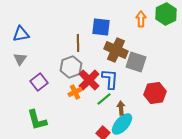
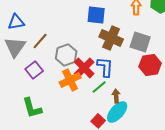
brown line: (78, 43) -> (40, 41), moved, turned 42
gray triangle: (20, 59) -> (15, 47), size x1.6
gray square: (136, 62) -> (140, 42), moved
orange cross: (75, 92) -> (70, 80), size x1.5
red hexagon: (155, 93) -> (150, 65), moved

